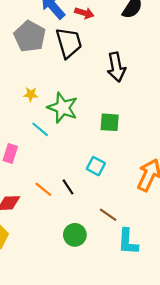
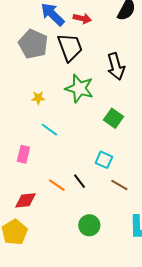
green star: (63, 108) -> (79, 88), moved
green square: (110, 122) -> (114, 118), turned 36
brown line: (108, 215) -> (119, 185), moved

